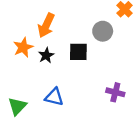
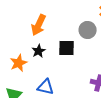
orange star: (23, 47) -> (19, 63), moved

